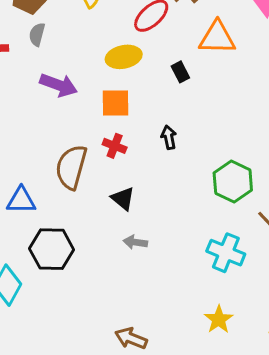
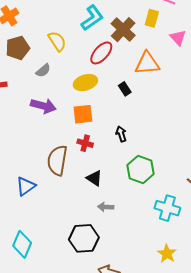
gray semicircle: (37, 34) -> (43, 70), moved, turned -140
green hexagon: (233, 182) -> (141, 169), moved
blue triangle: (21, 200) -> (26, 186), turned -30
black hexagon: (52, 249) -> (84, 238), moved

